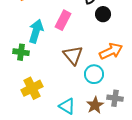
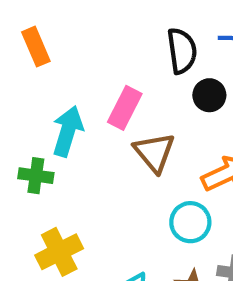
brown triangle: (73, 55) -> (154, 152), moved

